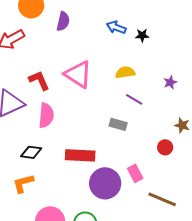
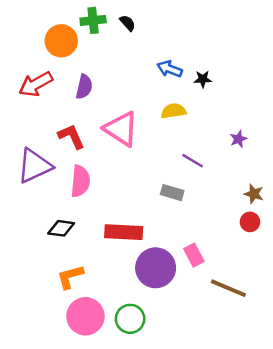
purple semicircle: (63, 21) -> (84, 87), moved
yellow semicircle: (125, 72) -> (173, 111), moved
red circle: (165, 147) -> (250, 222), moved
orange L-shape: (23, 183) -> (70, 277), moved

